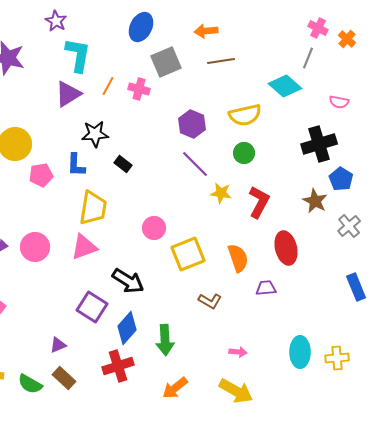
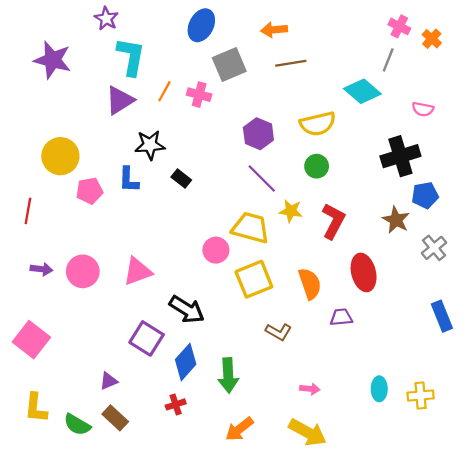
blue pentagon: (341, 179) -> (425, 195), turned 30
yellow trapezoid: (93, 208) -> (251, 228), moved, turned -84
cyan ellipse: (300, 352) -> (379, 389), size x0.7
red cross: (118, 366) -> (176, 404), size x0.6

